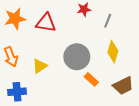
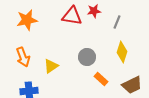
red triangle: (46, 23) -> (72, 16), moved
gray circle: (77, 57) -> (87, 57), size x0.7

